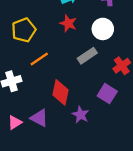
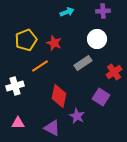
red star: (68, 23) -> (54, 43), moved
purple triangle: (39, 118) -> (52, 128), moved
pink triangle: (15, 122) -> (18, 123), turned 32

